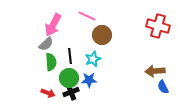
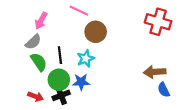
pink arrow: (53, 25) -> (41, 21), size x0.7
green semicircle: (51, 62) -> (39, 62), turned -30

